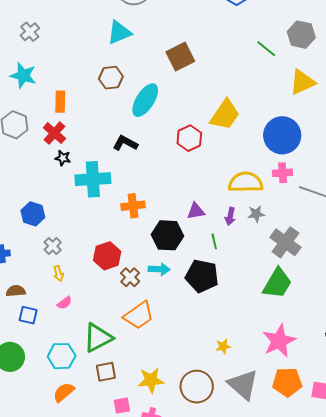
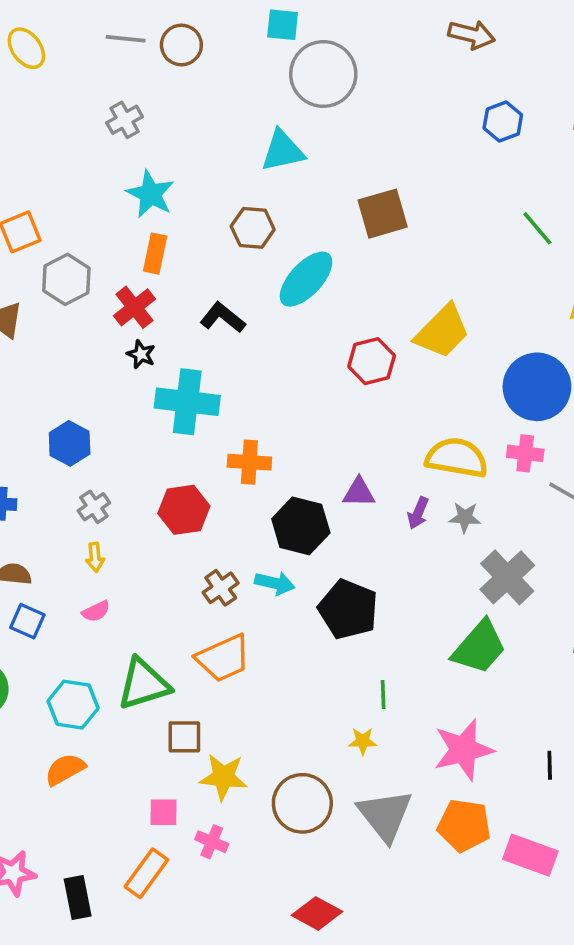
cyan star: (23, 76) -> (150, 194), moved
black L-shape: (125, 143) -> (223, 318), moved
green line: (214, 241) -> (383, 695), moved
red hexagon: (107, 256) -> (184, 510), moved
brown square: (106, 372) -> (184, 737), moved

